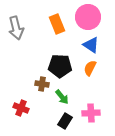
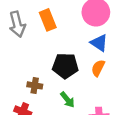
orange rectangle: (57, 24) -> (48, 20), moved
brown cross: (42, 84) -> (35, 85), moved

